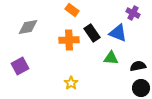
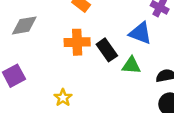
black rectangle: (92, 33) -> (107, 50), moved
yellow star: (71, 83) -> (63, 98), moved

